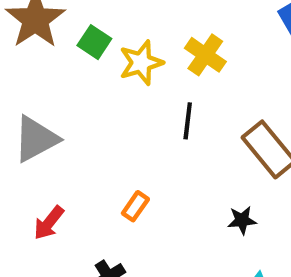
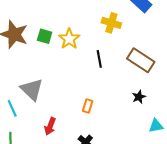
yellow cross: (205, 55) -> (111, 23), moved
gray triangle: (36, 139) -> (32, 89), turned -30

